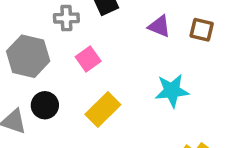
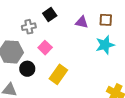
cyan star: (172, 91) -> (105, 45), moved
black circle: (45, 105) -> (27, 69), moved

